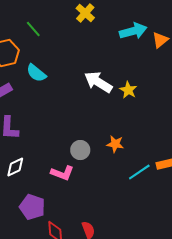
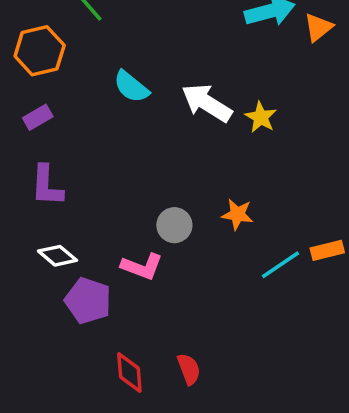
cyan semicircle: (36, 73) -> (131, 87), moved
white diamond: (15, 167) -> (58, 256), turned 65
purple pentagon: (32, 207) -> (88, 301), moved

